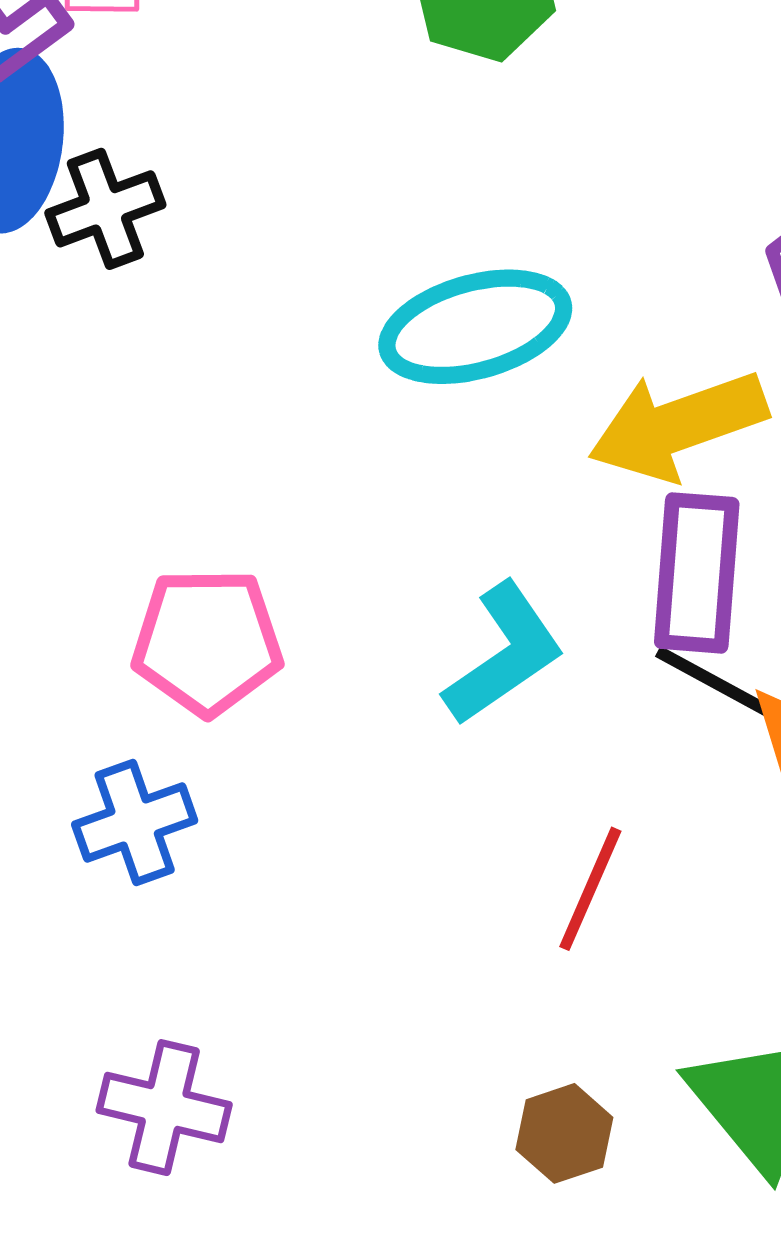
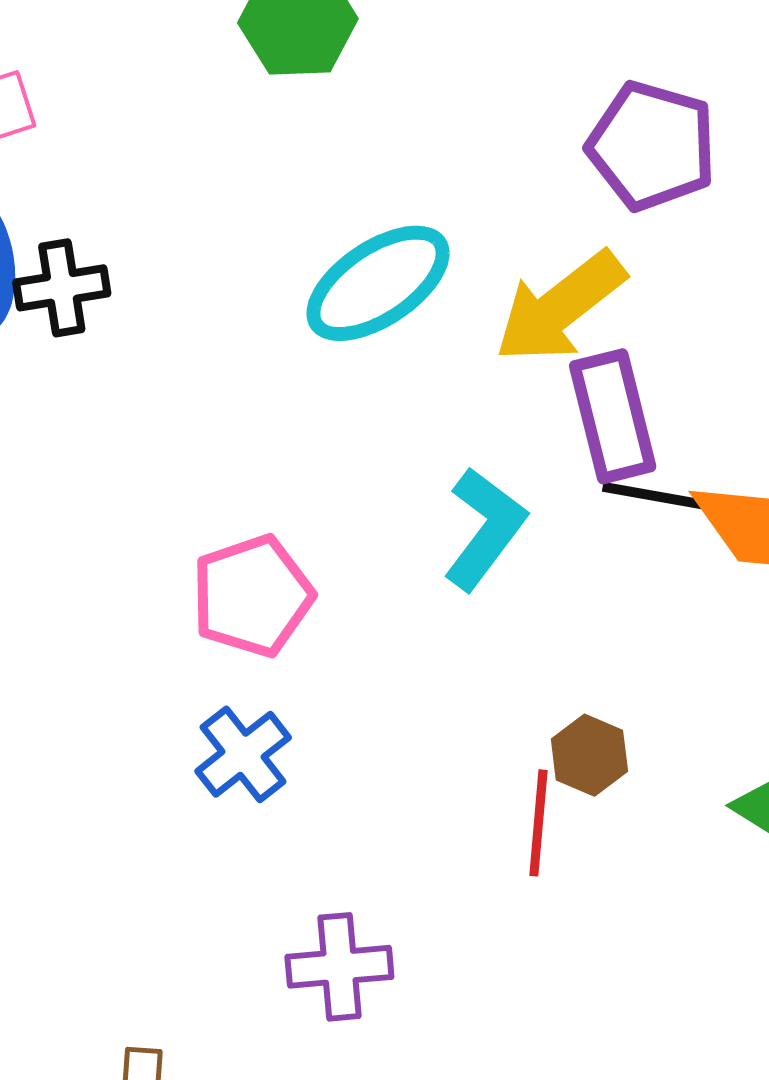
black cross: (105, 209) -> (62, 288), turned 30
red line: (590, 889) -> (538, 823), moved
brown hexagon: (564, 1133) -> (589, 755), moved

